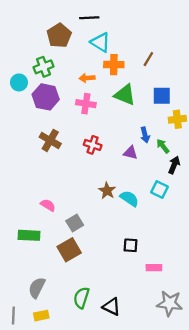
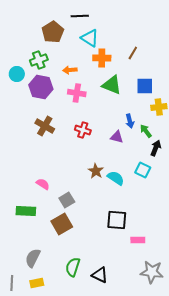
orange arrow: (87, 78) -> (70, 70), moved
black square: (131, 245) -> (117, 220), size x1.5

